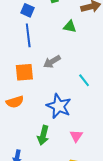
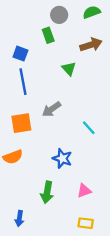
green triangle: (70, 27) -> (69, 69), turned 40
blue star: (59, 106) -> (62, 158), size x0.7
pink triangle: (76, 136) -> (84, 191), turned 40

